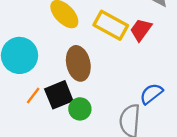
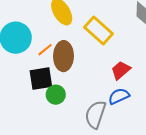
red trapezoid: (141, 30) -> (121, 70), moved
orange line: (33, 95) -> (45, 50), moved

